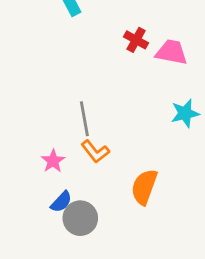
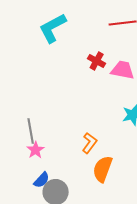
gray line: (84, 119) -> (31, 131), moved
orange L-shape: (95, 151) -> (90, 143), moved, turned -105

